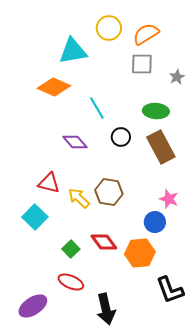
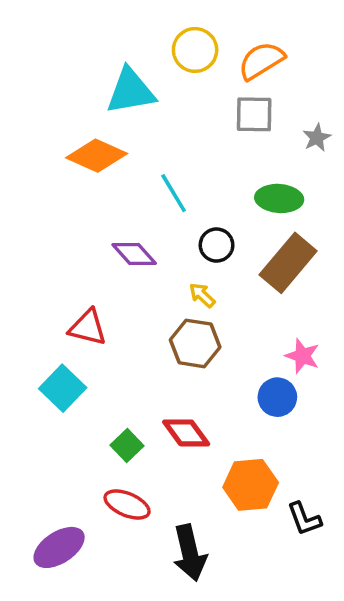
brown rectangle: (161, 147) -> (288, 263), turned 68
yellow arrow: (79, 198) -> (202, 295), moved, size x0.7
orange hexagon: (140, 253) -> (251, 485), moved
black L-shape: (170, 290) -> (304, 519), size x0.7

